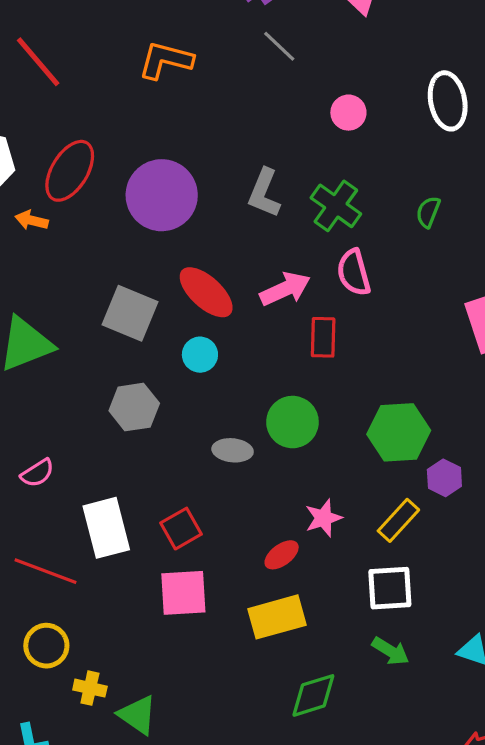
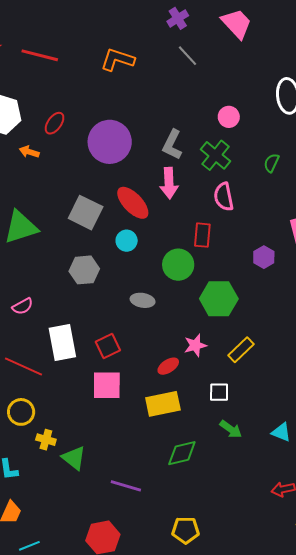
red line: (38, 62) -> (40, 55), turned -39
pink circle: (348, 113) -> (229, 117), moved
red ellipse: (70, 171) -> (55, 123), size x0.6
pink arrow: (285, 289) -> (169, 183), moved, turned 108
green circle: (292, 422) -> (178, 265), moved
green hexagon: (399, 432) -> (219, 299), moved
purple hexagon: (444, 478) -> (264, 257), moved
white square: (390, 588) -> (219, 392), moved, size x0.7

